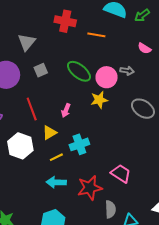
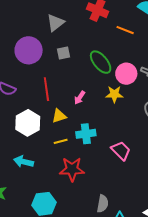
pink trapezoid: (121, 173) -> (121, 151), moved
cyan arrow: (56, 182) -> (24, 162), moved
red star: (90, 188) -> (72, 169), moved

